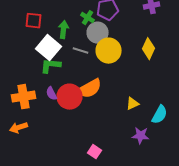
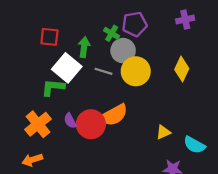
green L-shape: (50, 66) -> (53, 87), moved
orange cross: (24, 97) -> (38, 124), turned -30
cyan semicircle: (160, 115) -> (194, 145), turned 90

